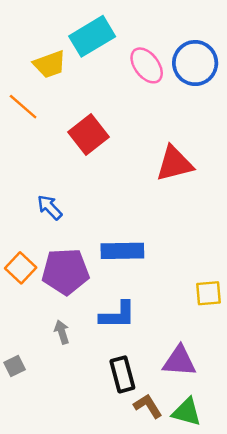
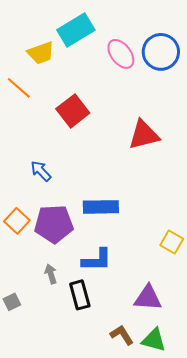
yellow square: (208, 293) -> (172, 242), turned 35
black rectangle: (122, 374) -> (80, 295), moved

